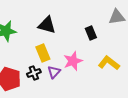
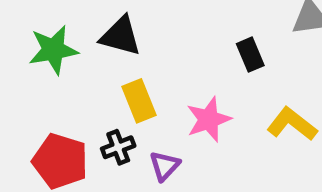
black triangle: (47, 25) -> (120, 36), moved
purple triangle: (54, 72) -> (165, 166), moved

